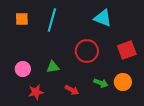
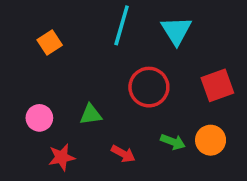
cyan triangle: (103, 18) -> (176, 31), turned 36
orange square: (22, 19) -> (50, 43), moved, turned -32
cyan line: (52, 20) -> (122, 25), moved

